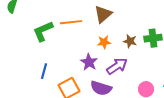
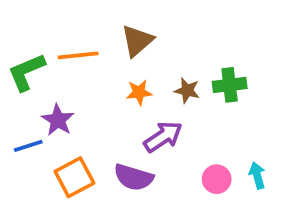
purple star: (89, 62) -> (58, 120), moved
blue line: (44, 71) -> (28, 146), turned 56

